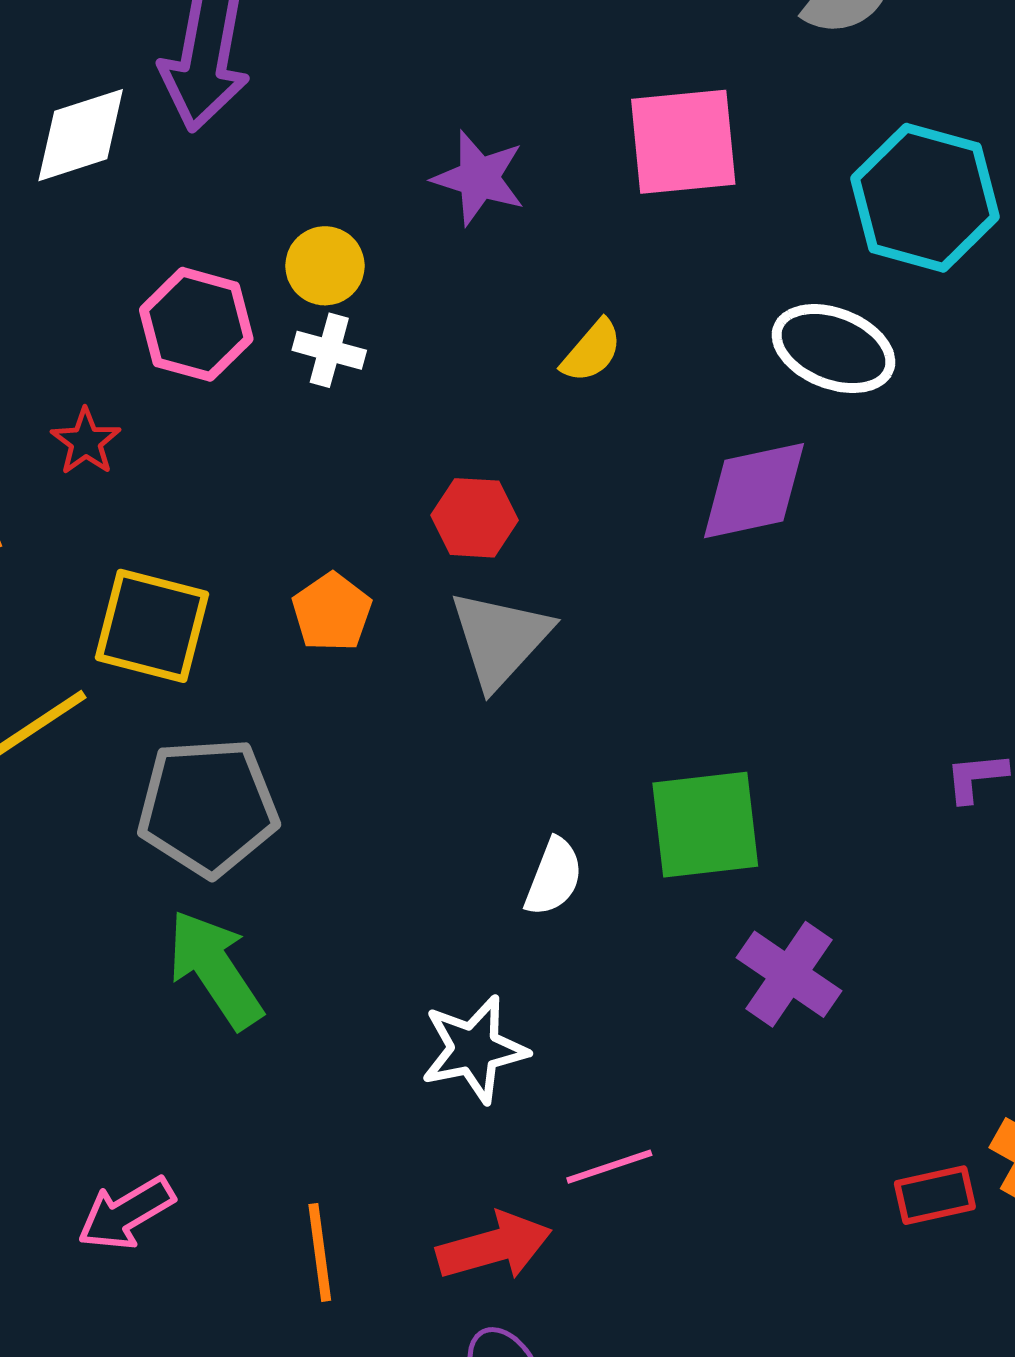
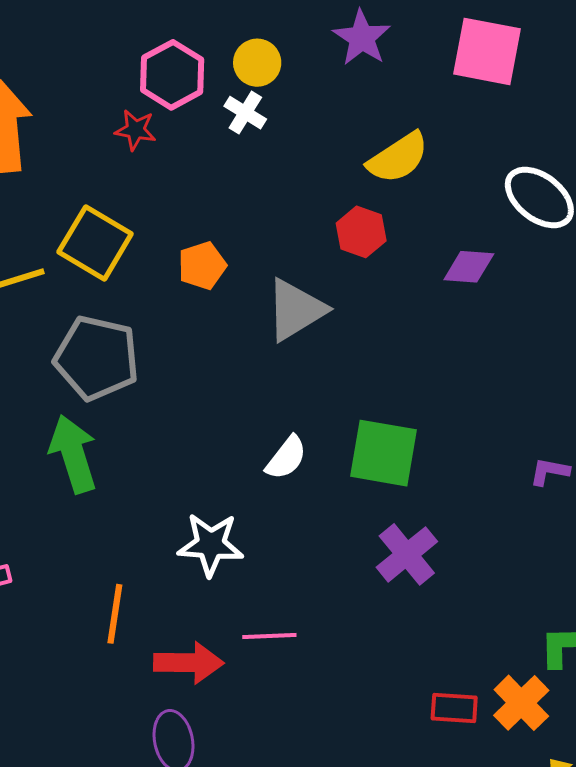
yellow semicircle: (592, 351) -> (398, 158), size x1.5
red star: (86, 442) -> (135, 130), moved, turned 30
purple diamond: (754, 491) -> (469, 267), size x0.7
red hexagon: (475, 518) -> (361, 232), moved
orange line: (320, 1252) -> (115, 614), moved

